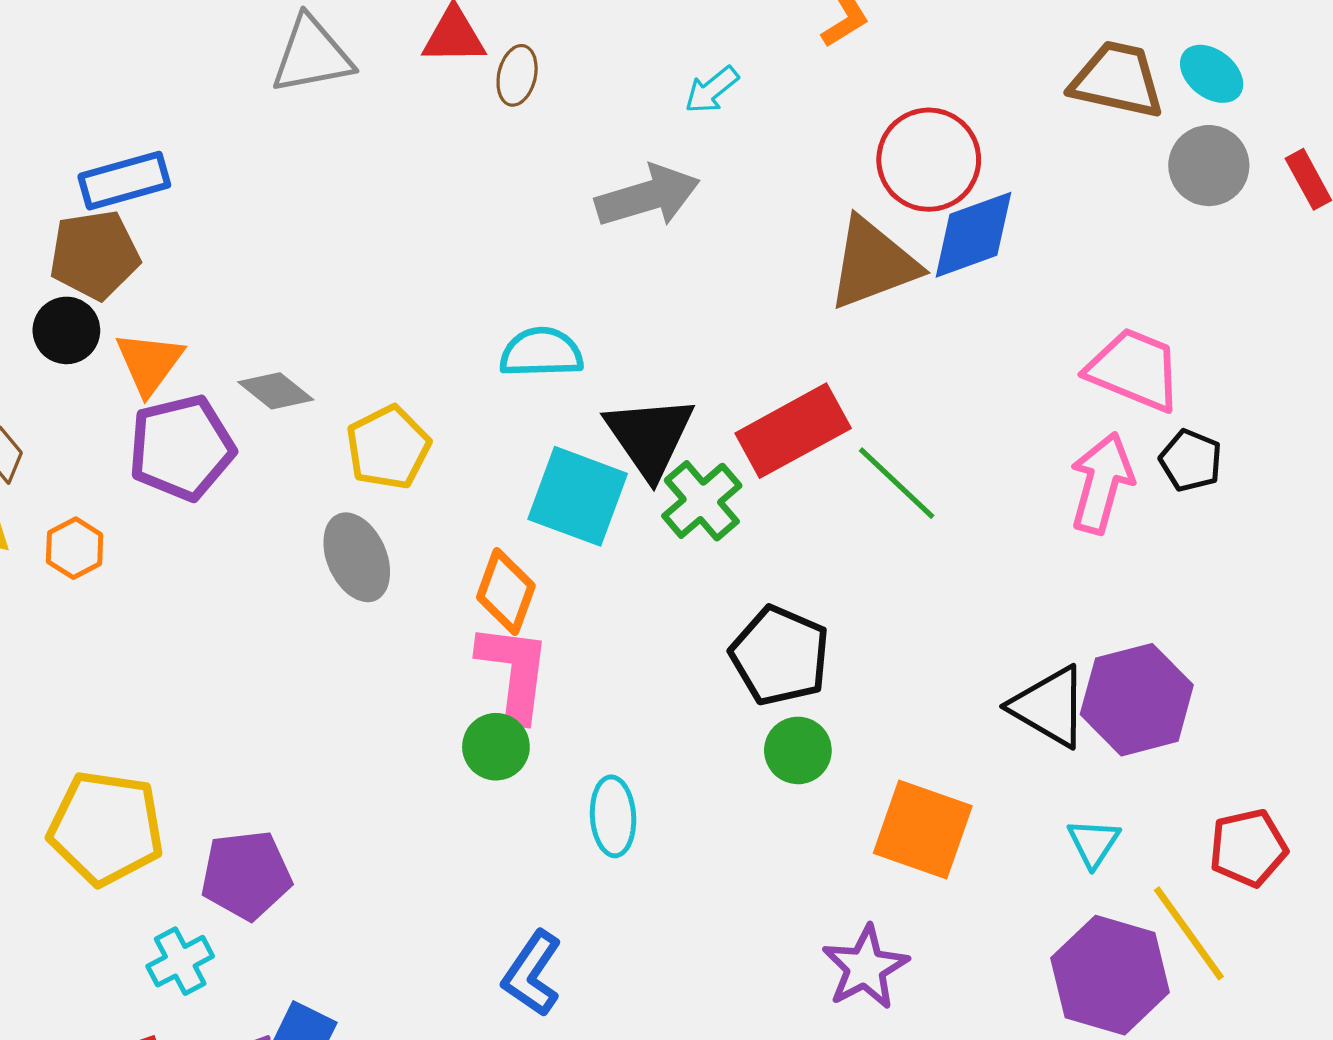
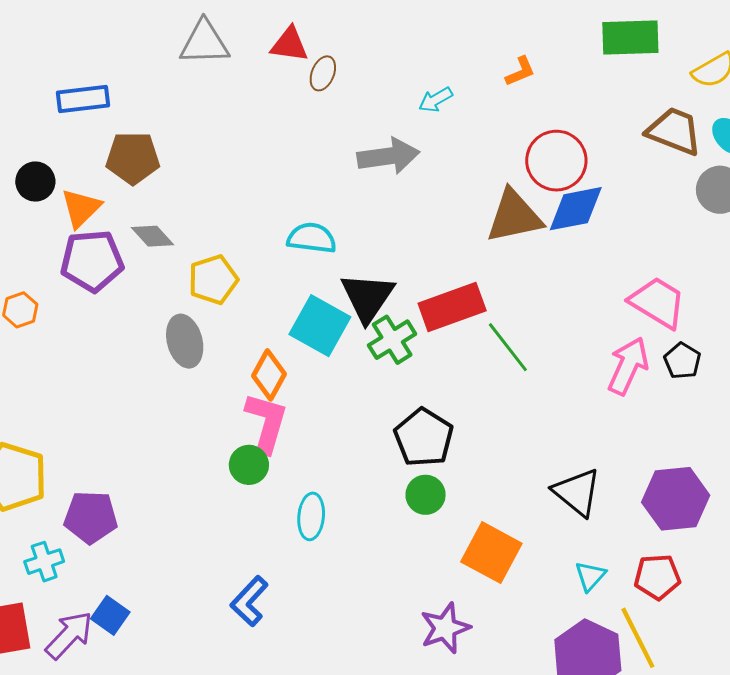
brown pentagon: (94, 255) -> (133, 158), moved
purple hexagon: (1137, 700) -> (676, 499), moved
red pentagon: (1248, 848) -> (657, 577), moved

